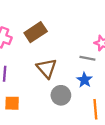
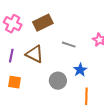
gray line: (87, 58) -> (69, 45), moved
brown triangle: (47, 68) -> (35, 54), moved, turned -30

